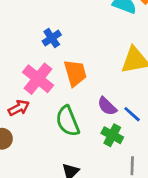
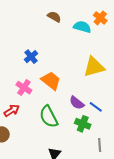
orange trapezoid: (75, 73) -> (51, 81), turned -30
pink cross: (38, 79) -> (24, 88), size x0.7

